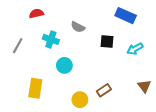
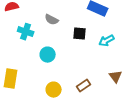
cyan circle: (64, 65) -> (48, 55), moved
brown rectangle: (104, 90) -> (84, 86), moved

